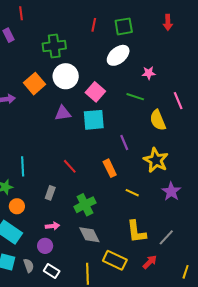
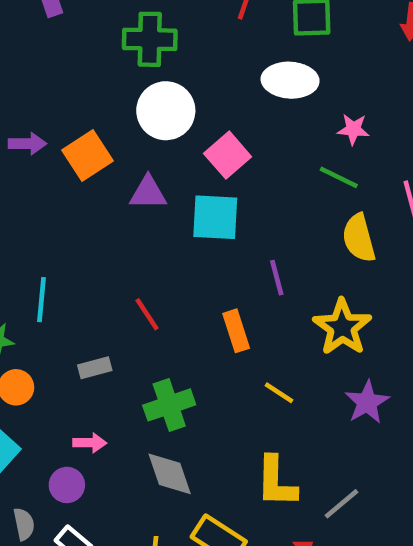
white ellipse: (118, 55) -> (290, 80), turned 35
orange square: (34, 84) -> (88, 156), moved
green line: (135, 97) -> (339, 177), moved
gray rectangle: (50, 193) -> (95, 368), turned 48

